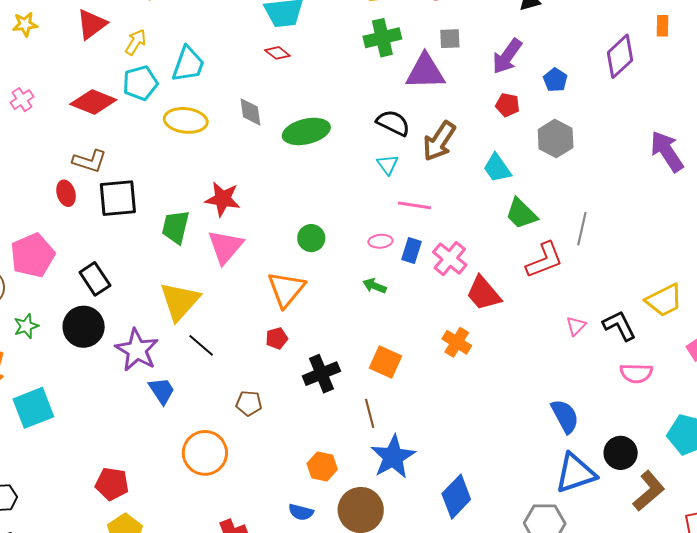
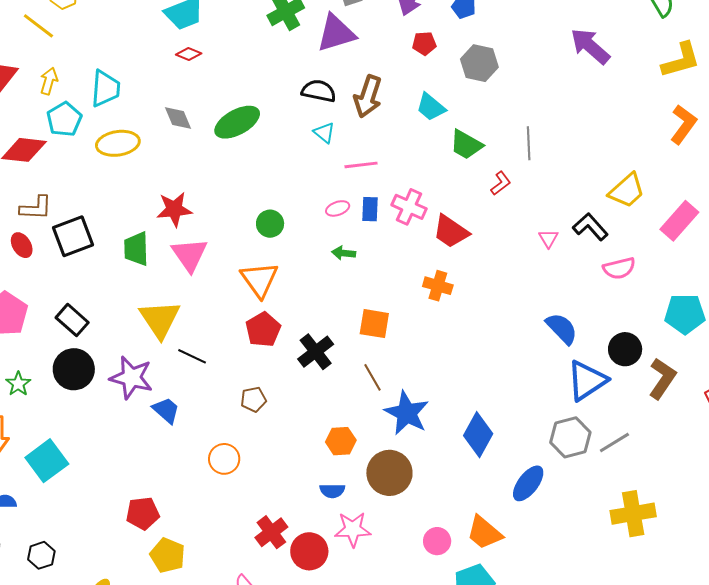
red L-shape: (544, 260) -> (501, 183), size x0.6
red pentagon: (277, 338) -> (263, 330), size x1.6
orange circle: (205, 453) -> (224, 459), size x0.7

